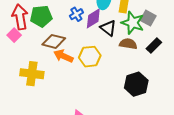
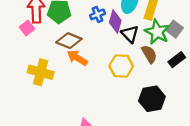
purple diamond: (93, 18) -> (115, 21), turned -50
brown semicircle: (128, 44) -> (149, 54), turned 42
yellow hexagon: (90, 57) -> (121, 66), moved

